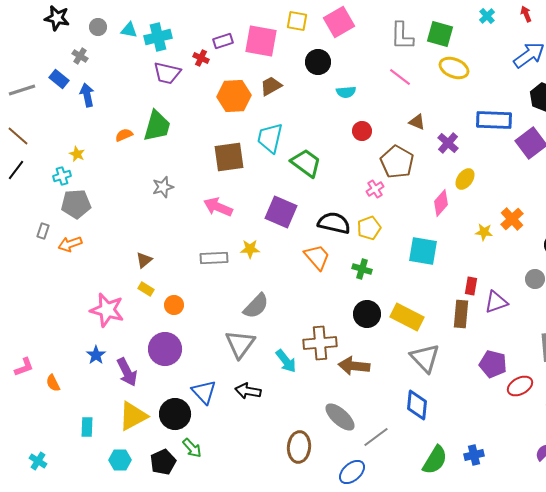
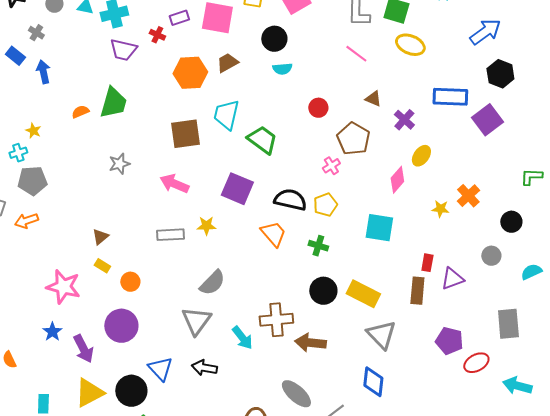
cyan semicircle: (346, 92) -> (282, 69), moved

